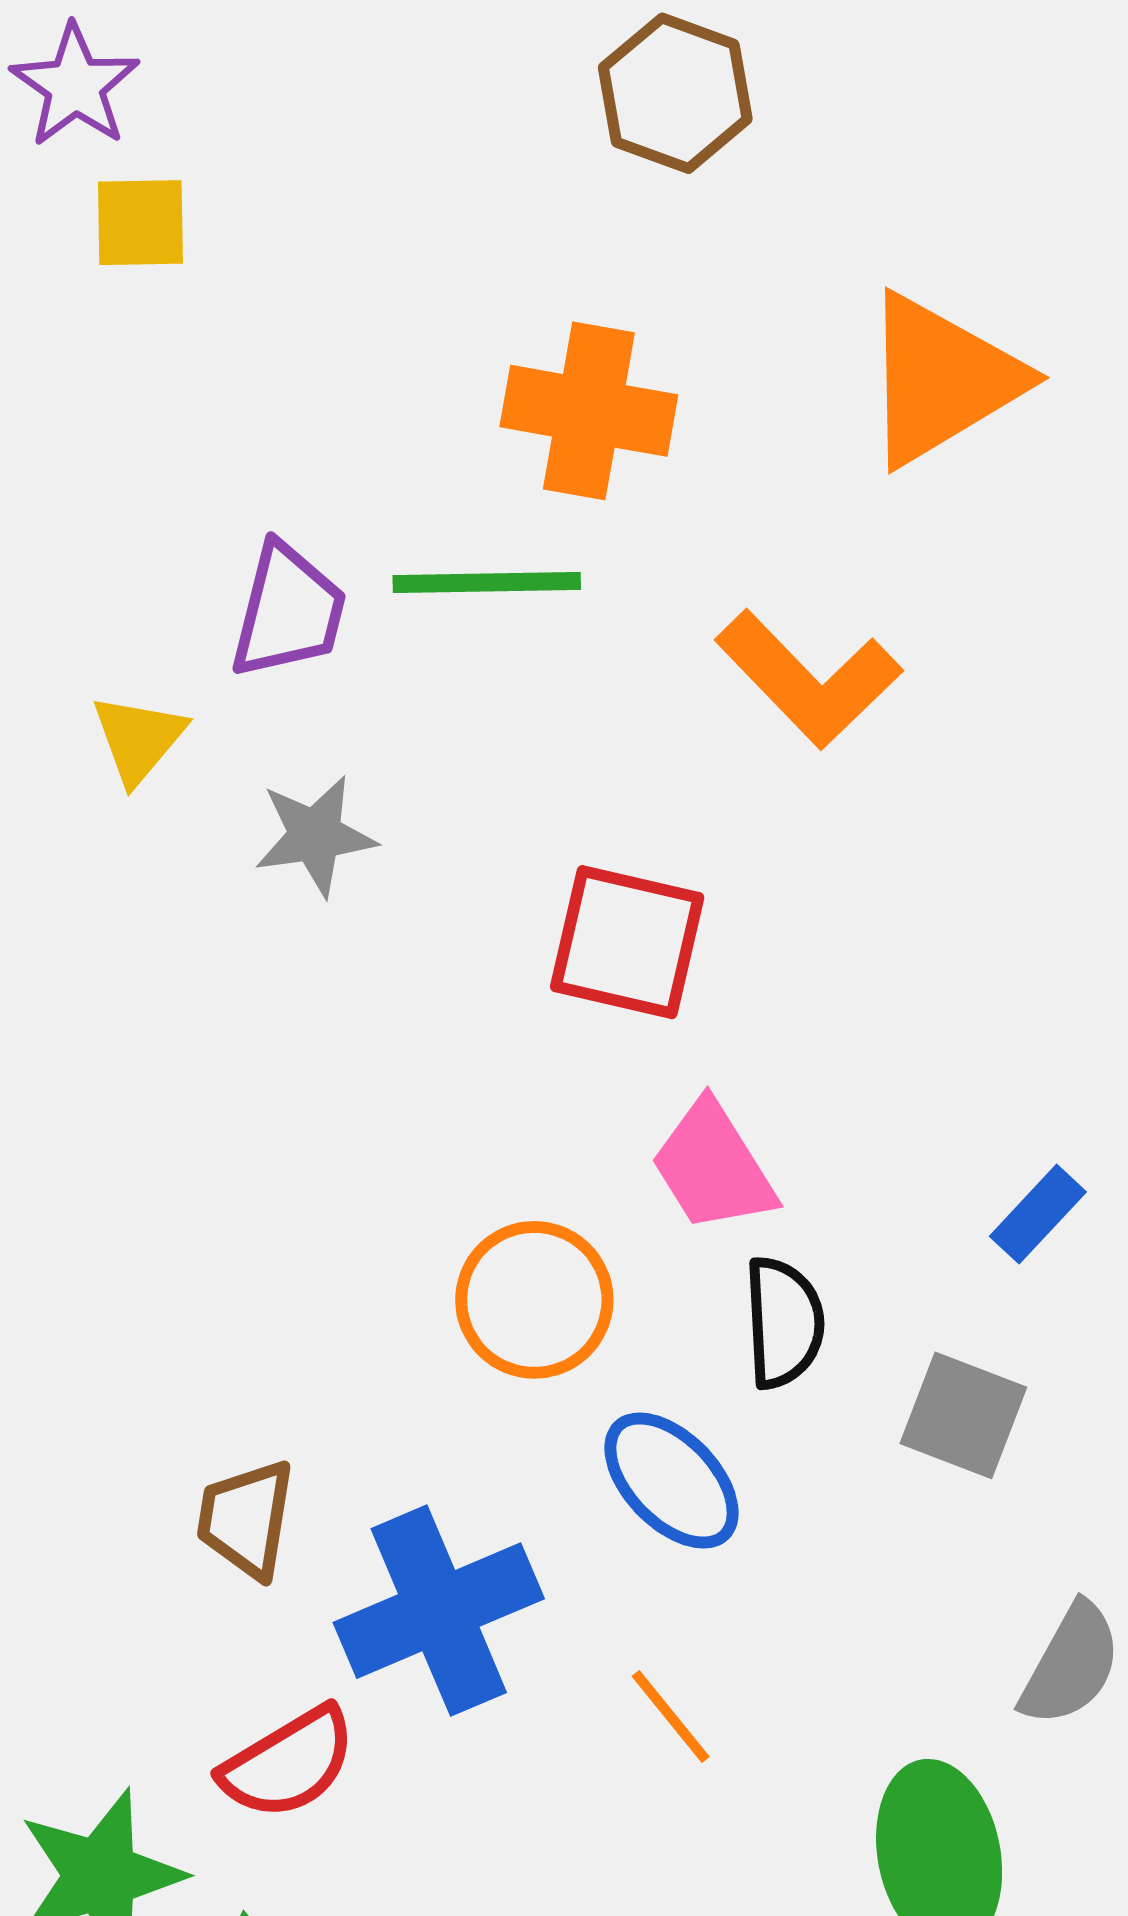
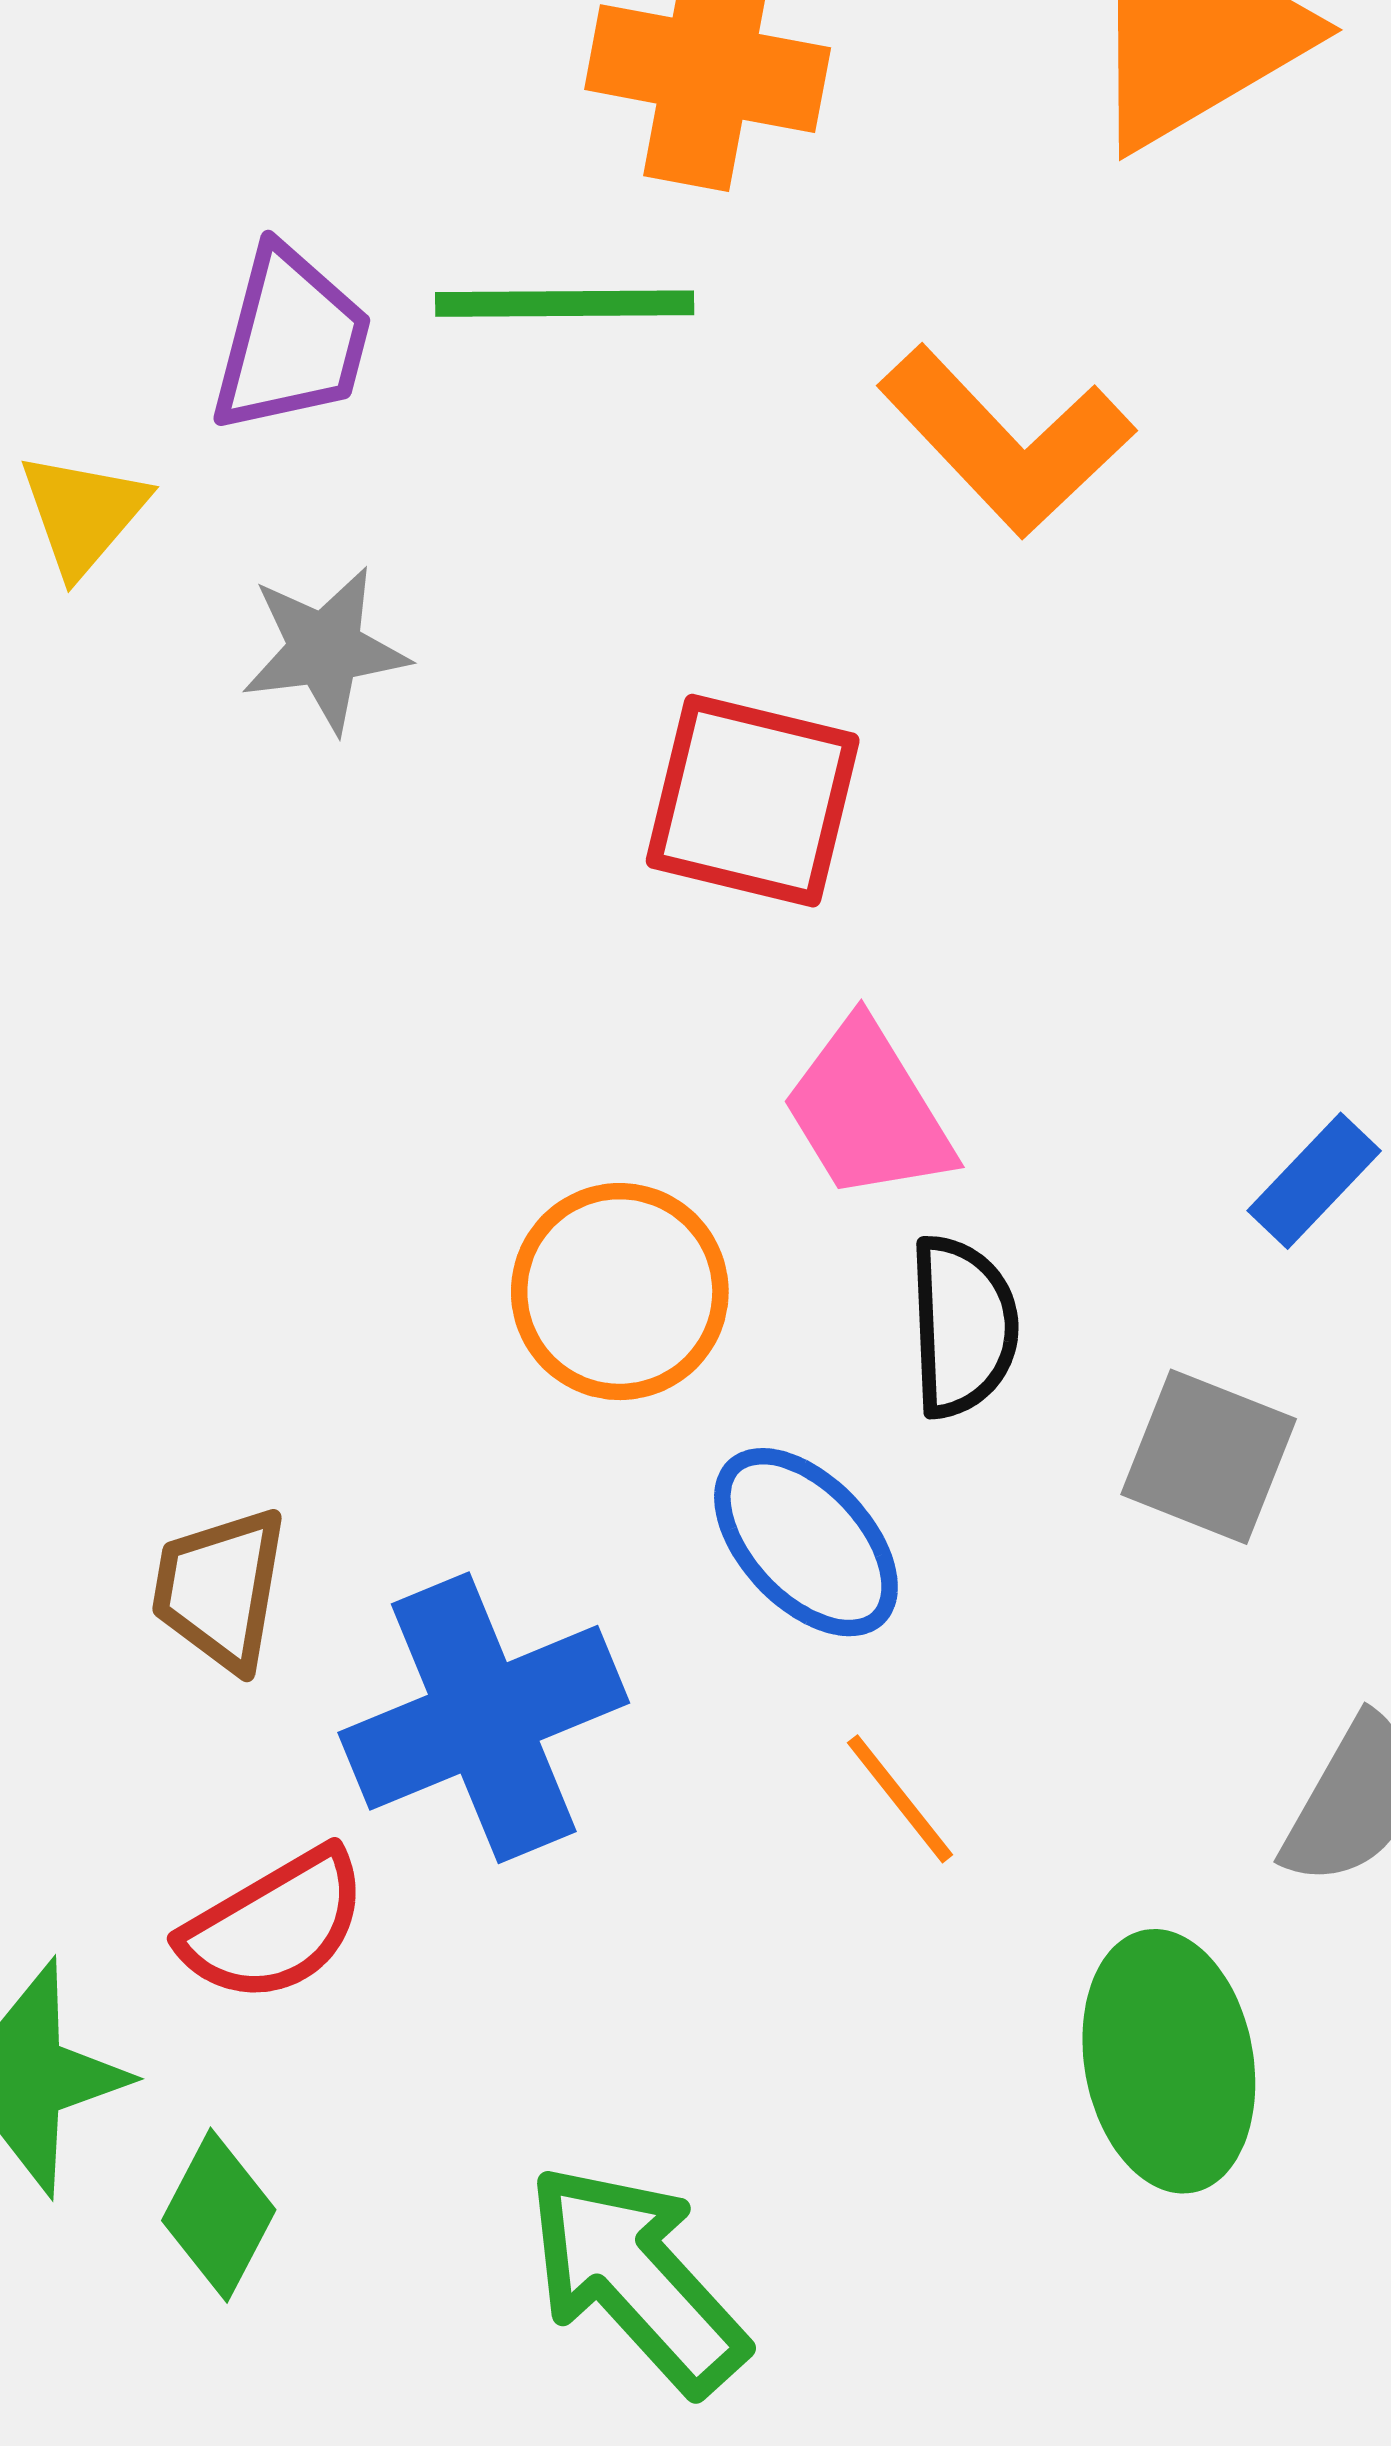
orange line: (671, 1717) -> (900, 1799), moved

